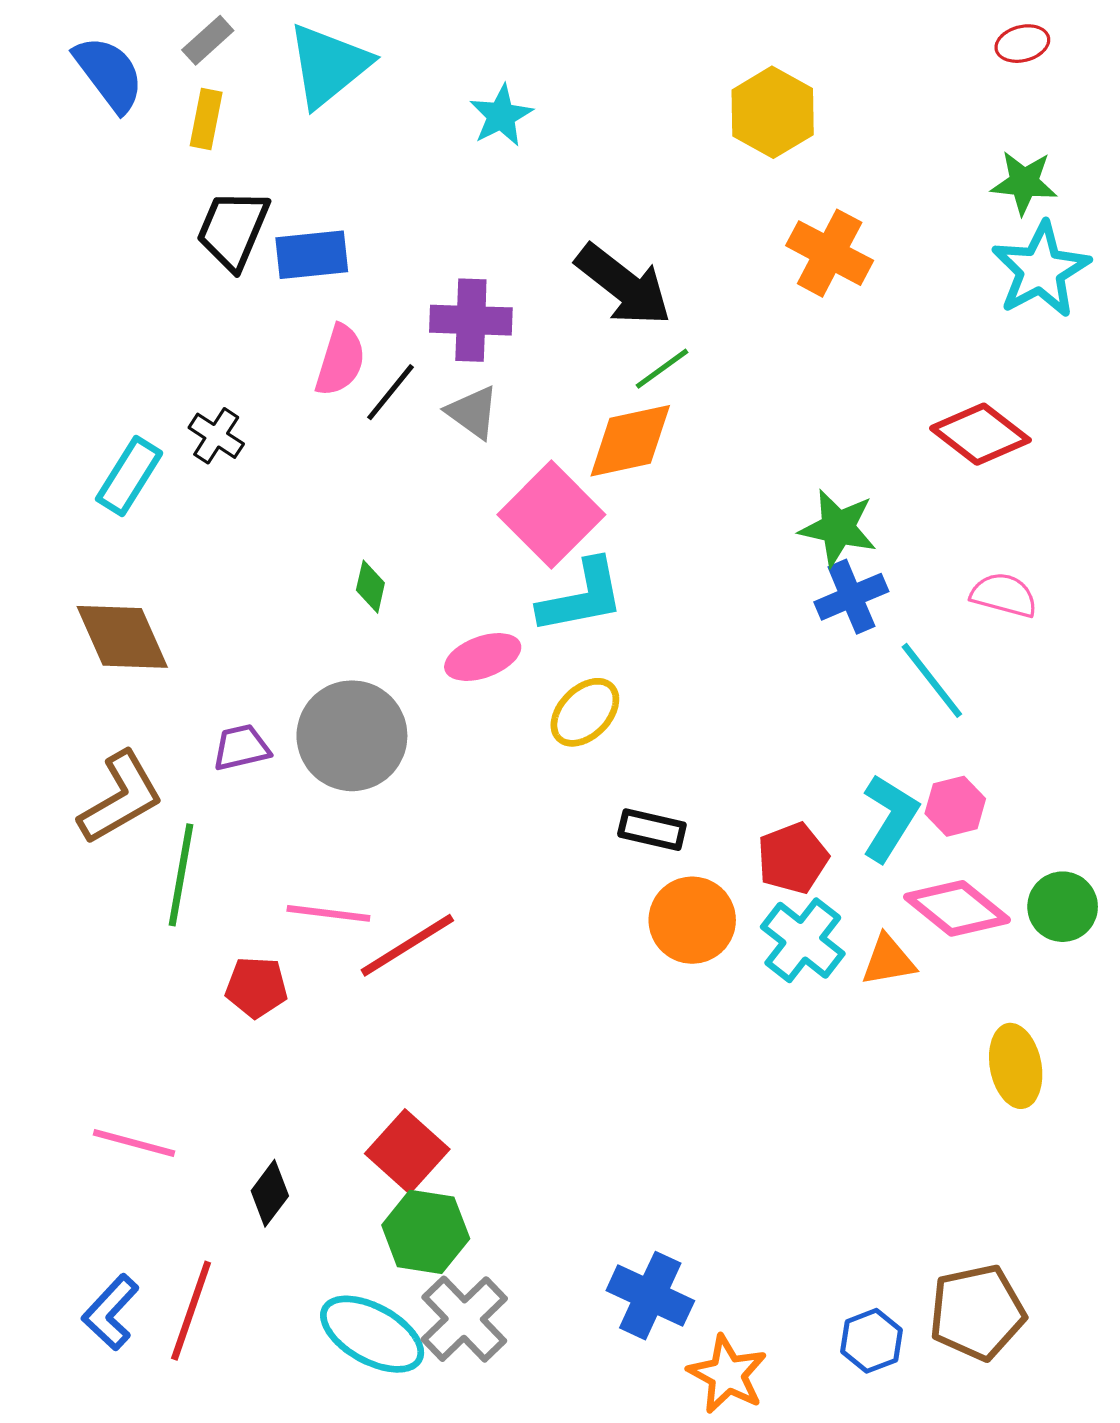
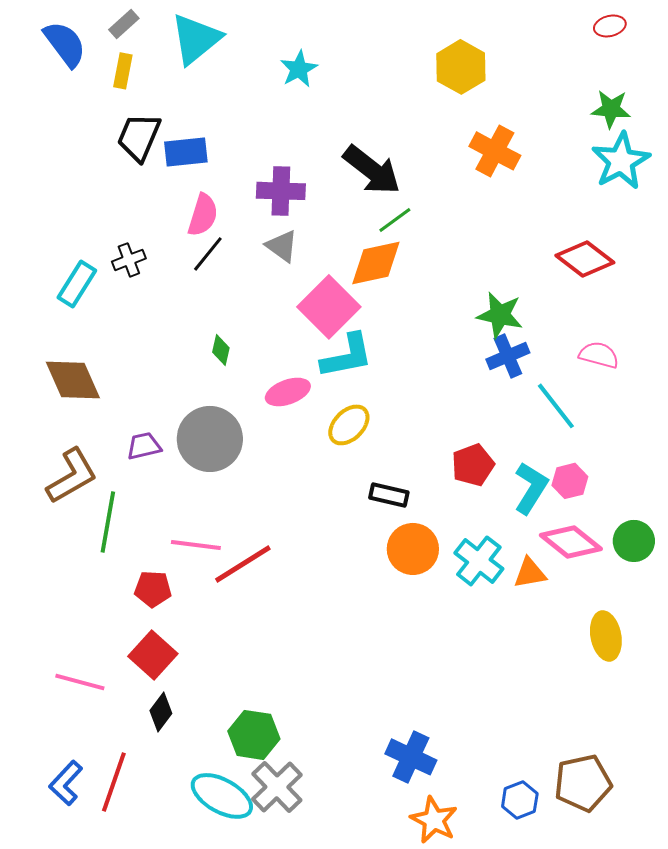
black line: (391, 392) -> (208, 254), moved
black cross: (216, 436) -> (129, 260), turned 36
red pentagon: (793, 858) -> (473, 465), moved
red square: (407, 1151) -> (153, 655), moved
blue cross: (650, 1296) -> (411, 757), moved

